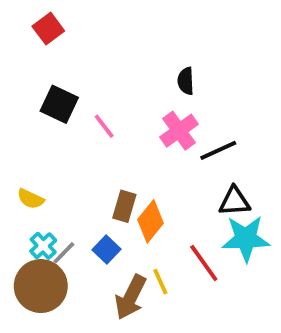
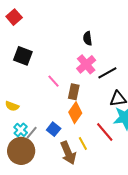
pink line: (104, 126) -> (54, 81), moved
brown rectangle: (124, 206) -> (74, 92), moved
brown arrow: (131, 297) -> (68, 153), turned -45

